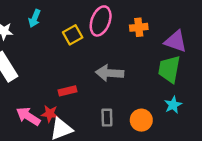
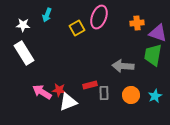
orange cross: (139, 27) -> (137, 23), moved
gray arrow: (110, 73) -> (123, 66), moved
red rectangle: (68, 91) -> (90, 85), moved
cyan star: (173, 105) -> (155, 96), moved

